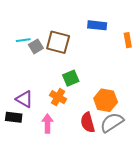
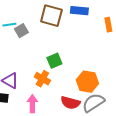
brown square: (58, 42) -> (51, 16), moved
red semicircle: (88, 122) -> (70, 103), turned -60

